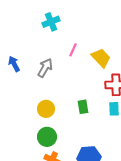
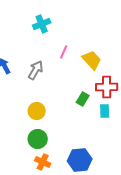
green rectangle: (83, 107) -> (83, 99), moved, turned 40

